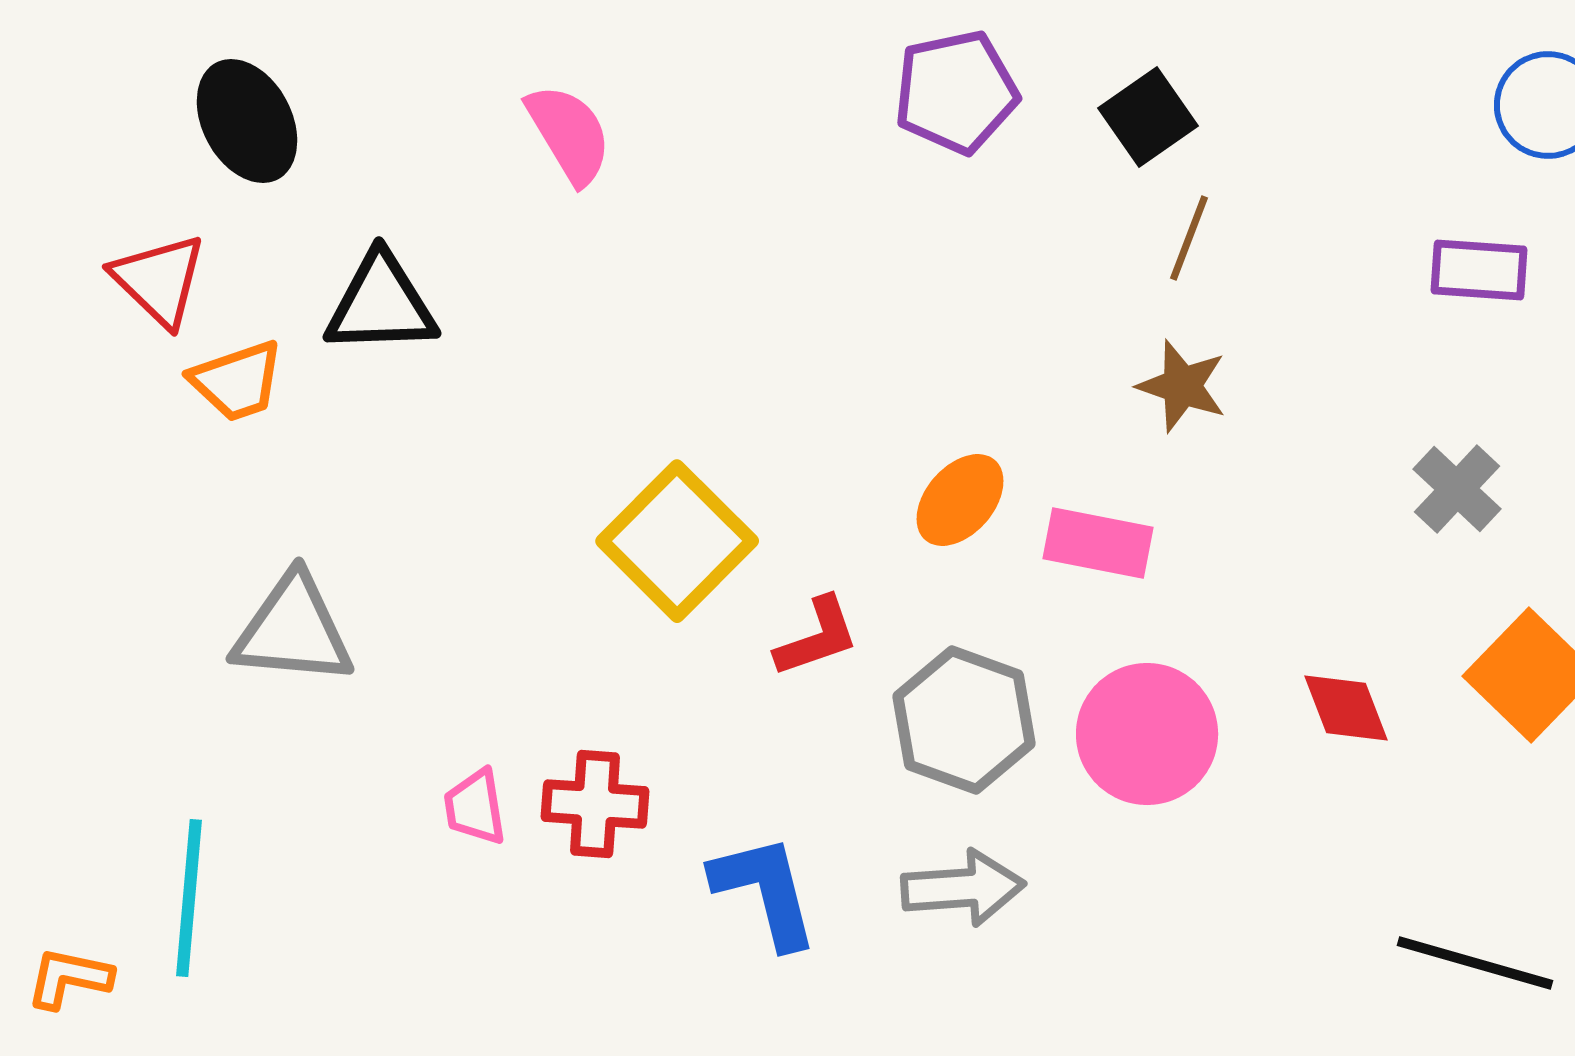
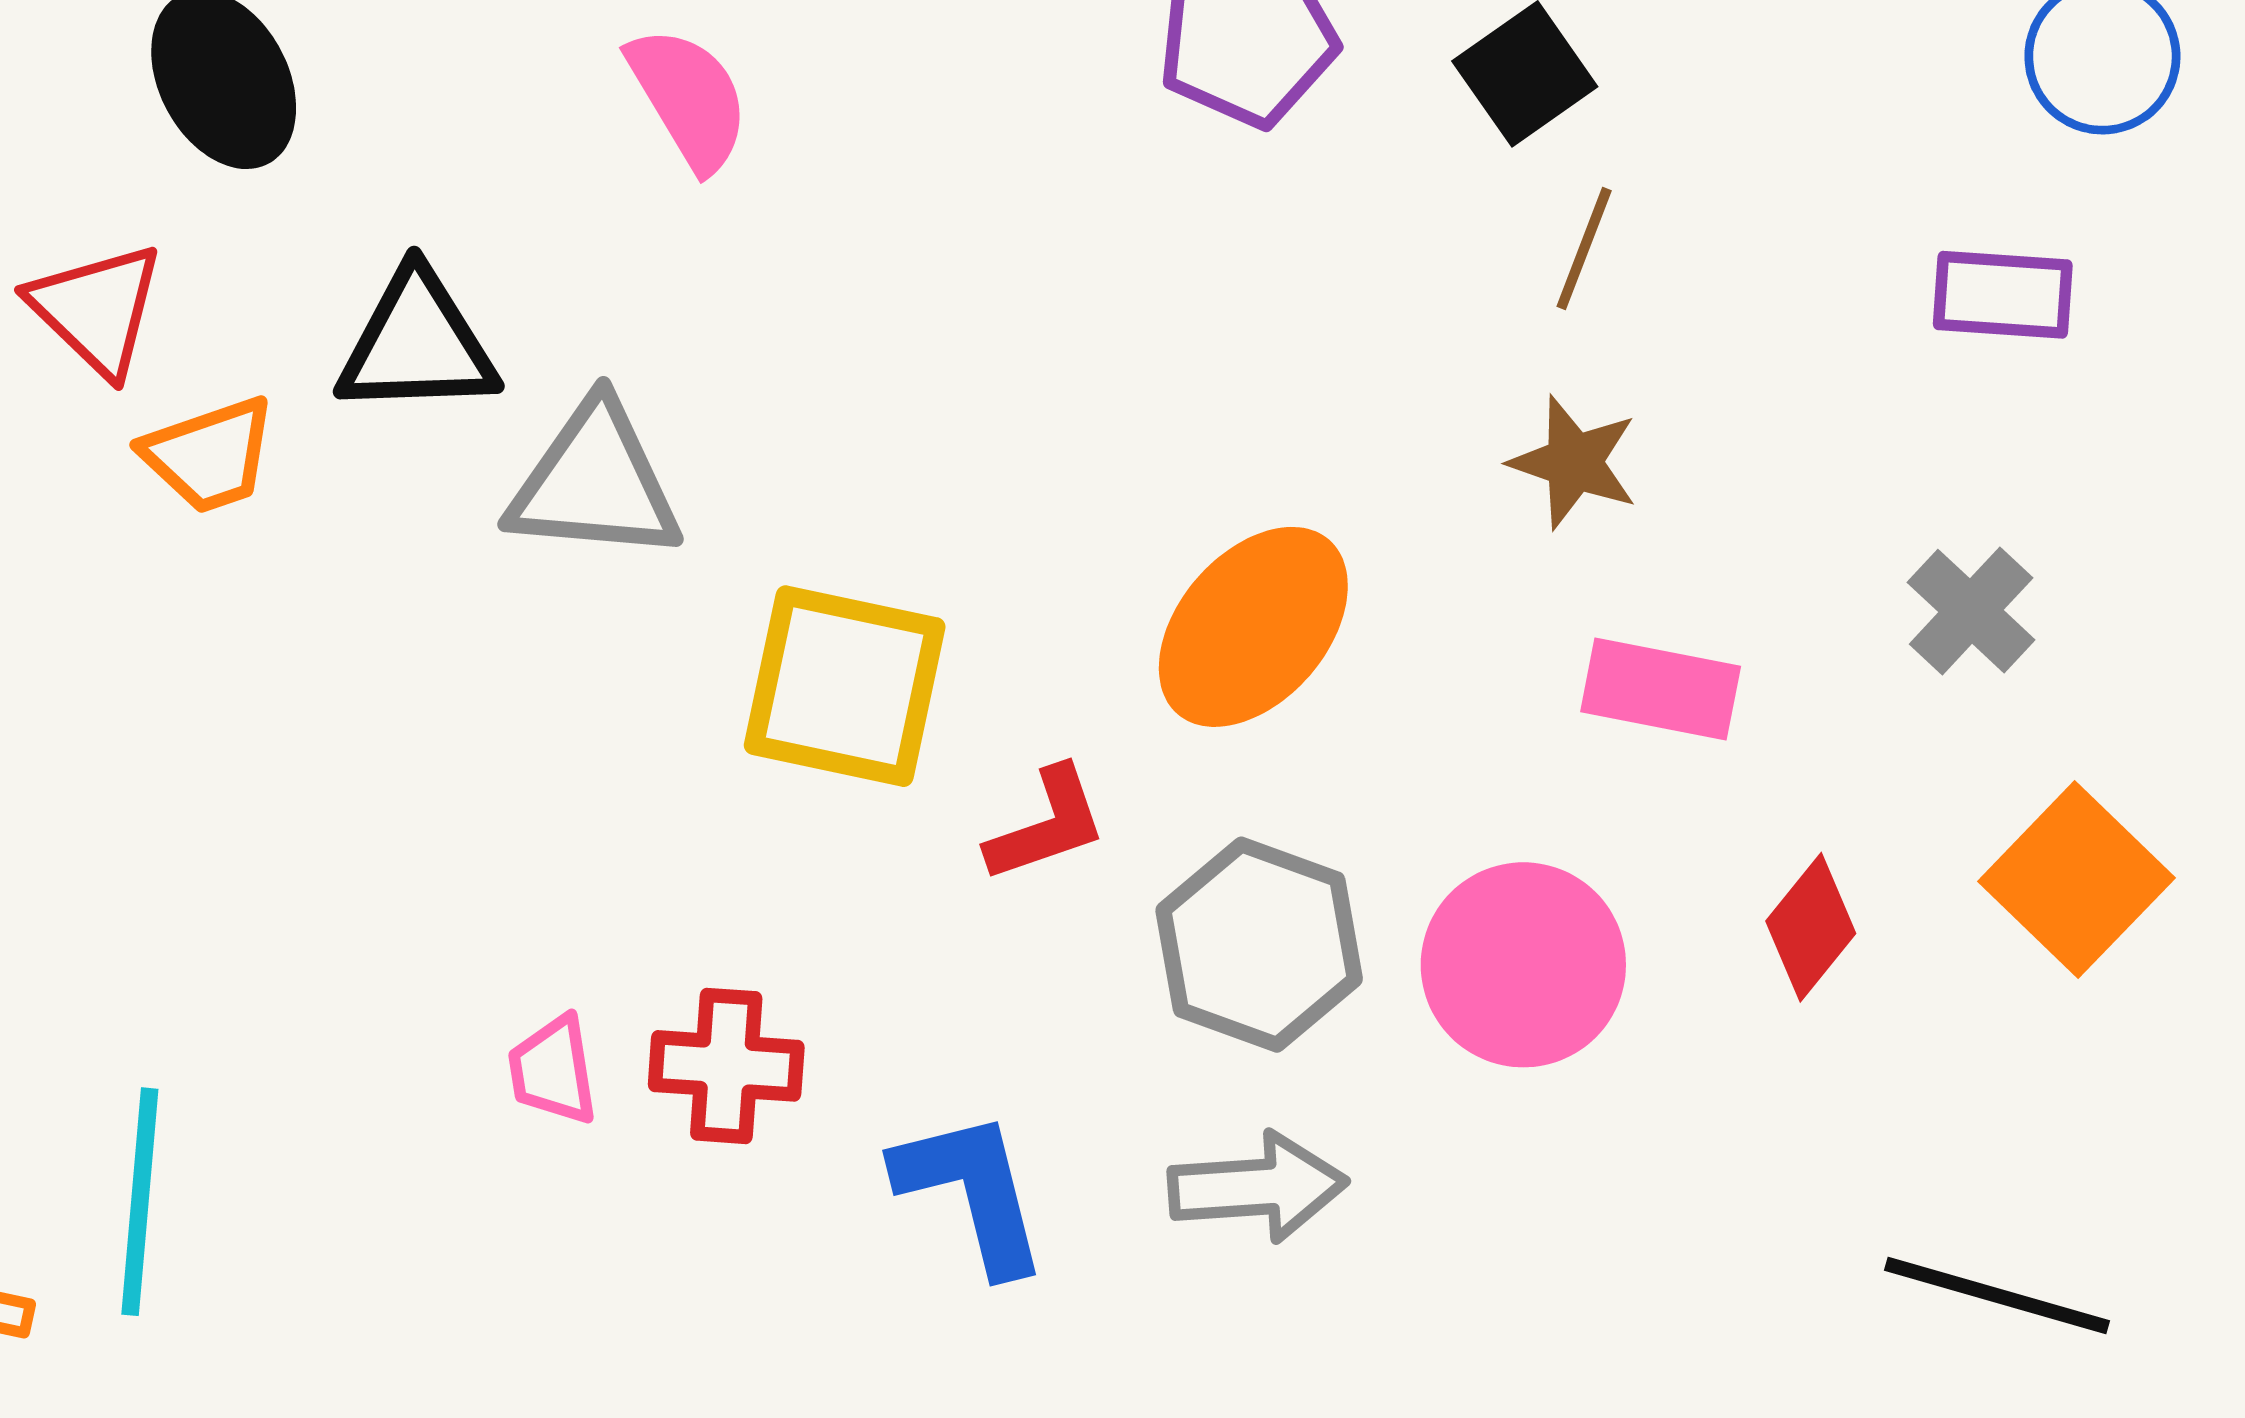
orange ellipse: (960, 500) -> (1253, 627), size x1.5
yellow square: (677, 541) -> (845, 686), turned -33
pink rectangle: (1098, 543) -> (1661, 689), moved
gray triangle: (293, 630) -> (595, 482), moved
red diamond: (1346, 708) -> (1811, 927), turned 60

